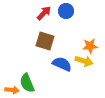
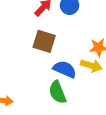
green semicircle: (27, 83) -> (57, 92), moved

